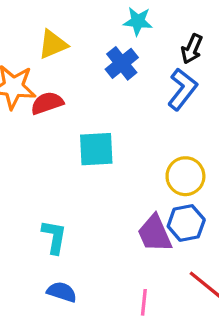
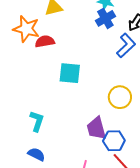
blue cross: (122, 63) -> (105, 18), moved
blue hexagon: (186, 223) -> (114, 141), moved

